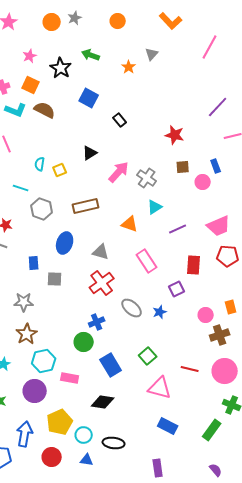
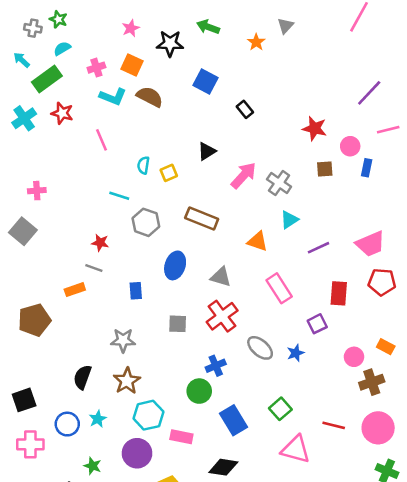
black star: (61, 68) -> (170, 43), turned -30
blue rectangle: (216, 166) -> (367, 168), turned 32
pink circle: (203, 182) -> (350, 146), moved
brown rectangle: (86, 206) -> (202, 219), turned 35
gray square: (55, 279) -> (178, 324), moved
orange rectangle: (231, 307) -> (386, 347), turned -48

